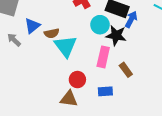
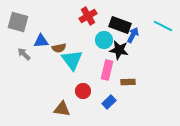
blue triangle: (32, 26) -> (41, 41), turned 35
brown rectangle: (126, 70) -> (128, 82), turned -56
blue rectangle: (105, 91) -> (109, 102), turned -40
brown triangle: (69, 99) -> (62, 109), moved

